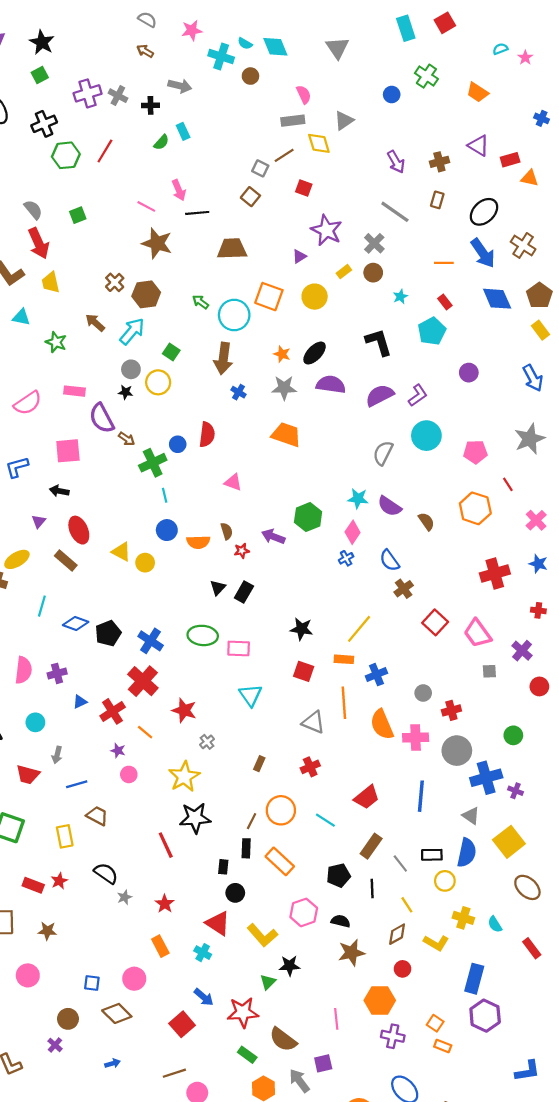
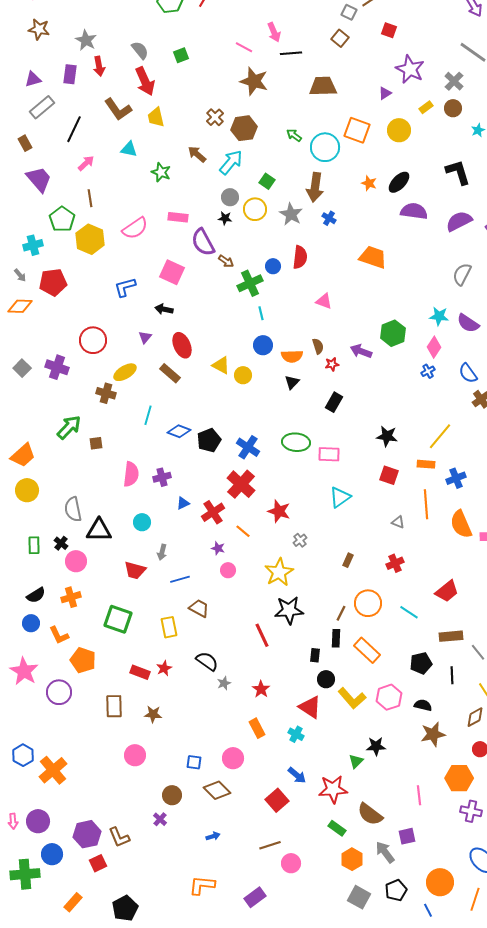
gray star: (284, 388) -> (291, 214), moved, turned 30
pink square: (68, 451) -> (172, 272), turned 30
black triangle: (218, 588) -> (292, 382), moved
cyan triangle: (250, 695) -> (340, 497), turned 30
gray triangle: (313, 722) -> (398, 522), size x0.6
brown rectangle: (371, 846) -> (451, 636), turned 50
yellow L-shape: (262, 935) -> (352, 698), moved

